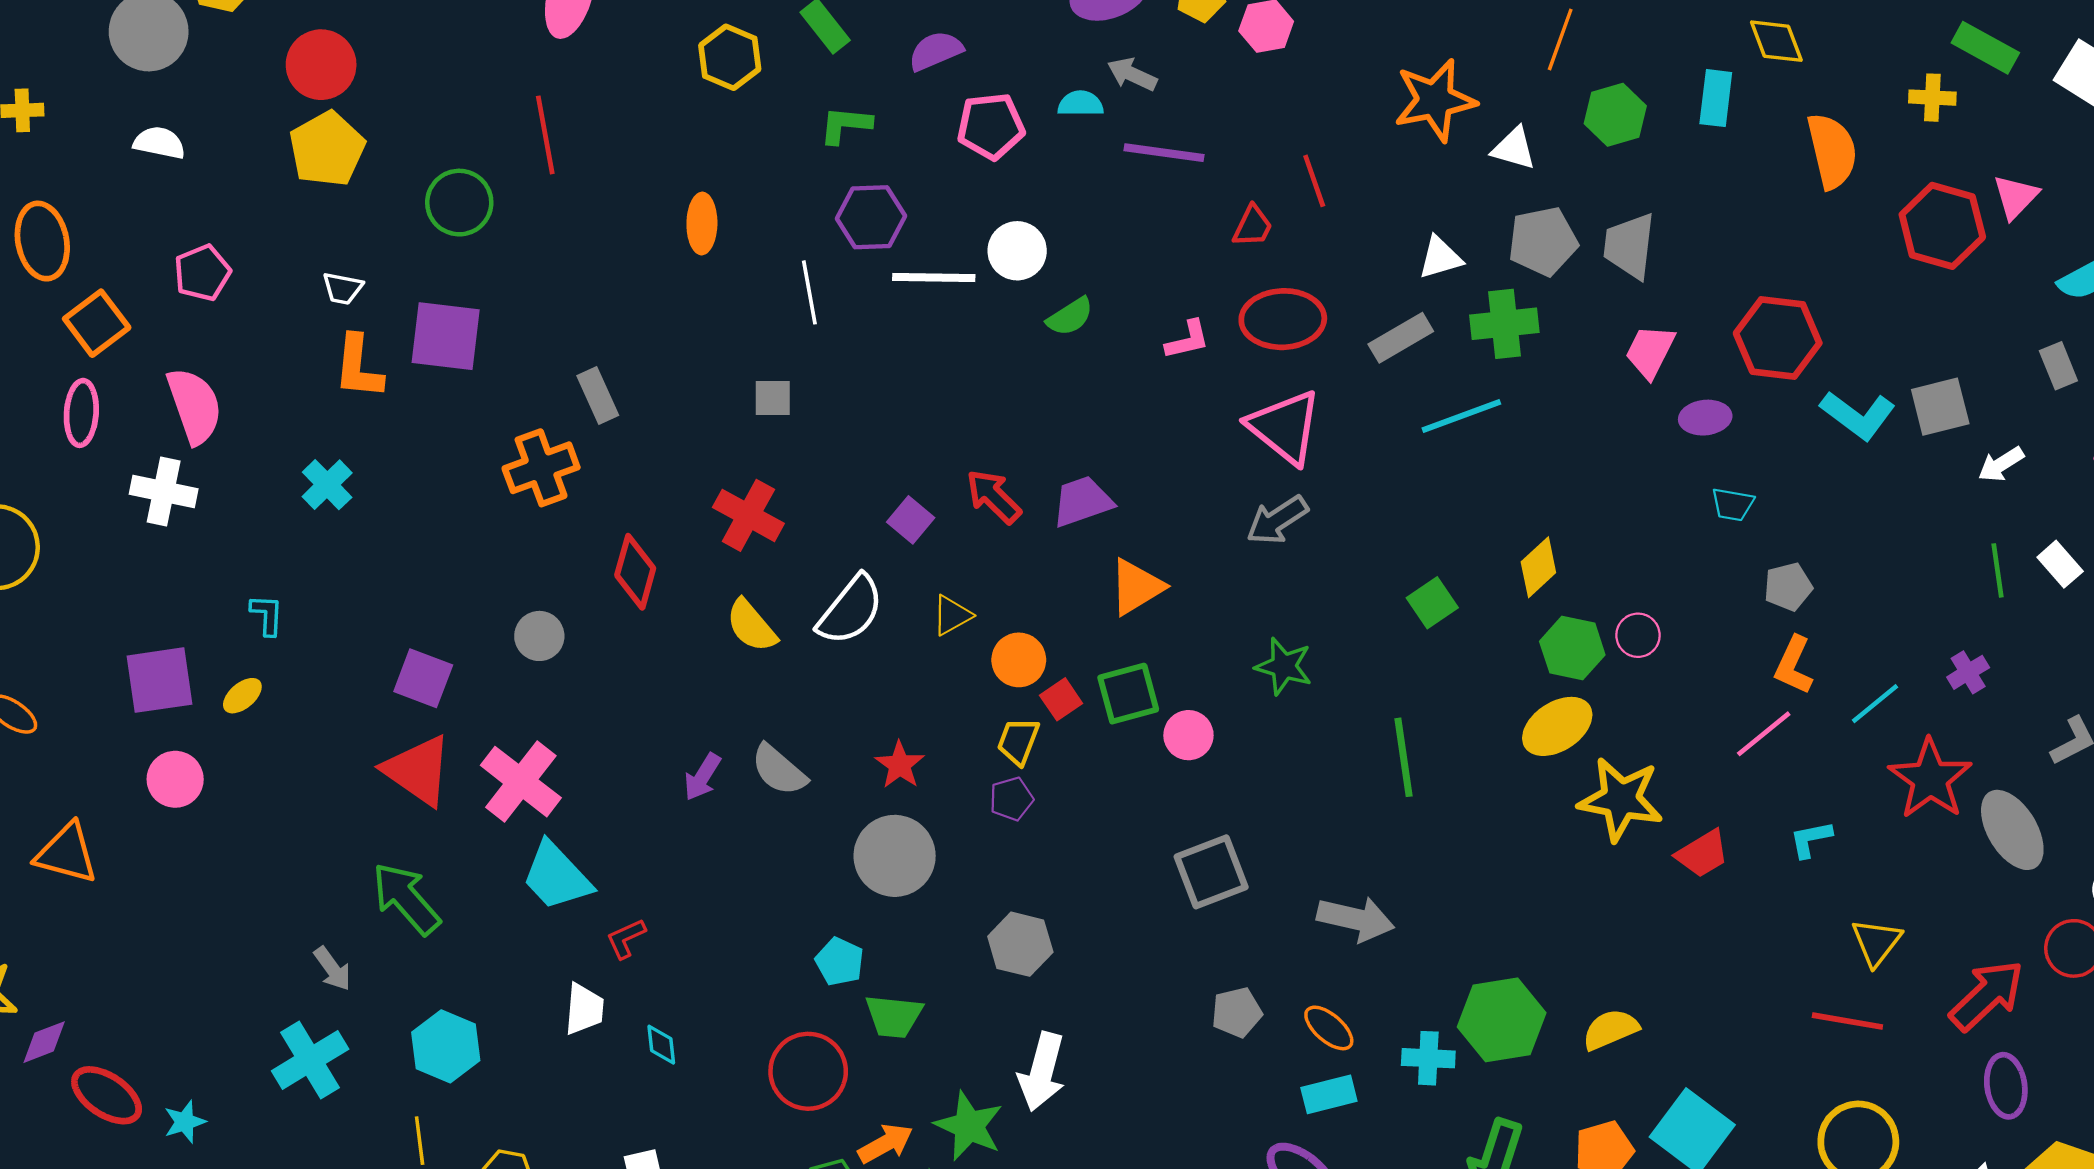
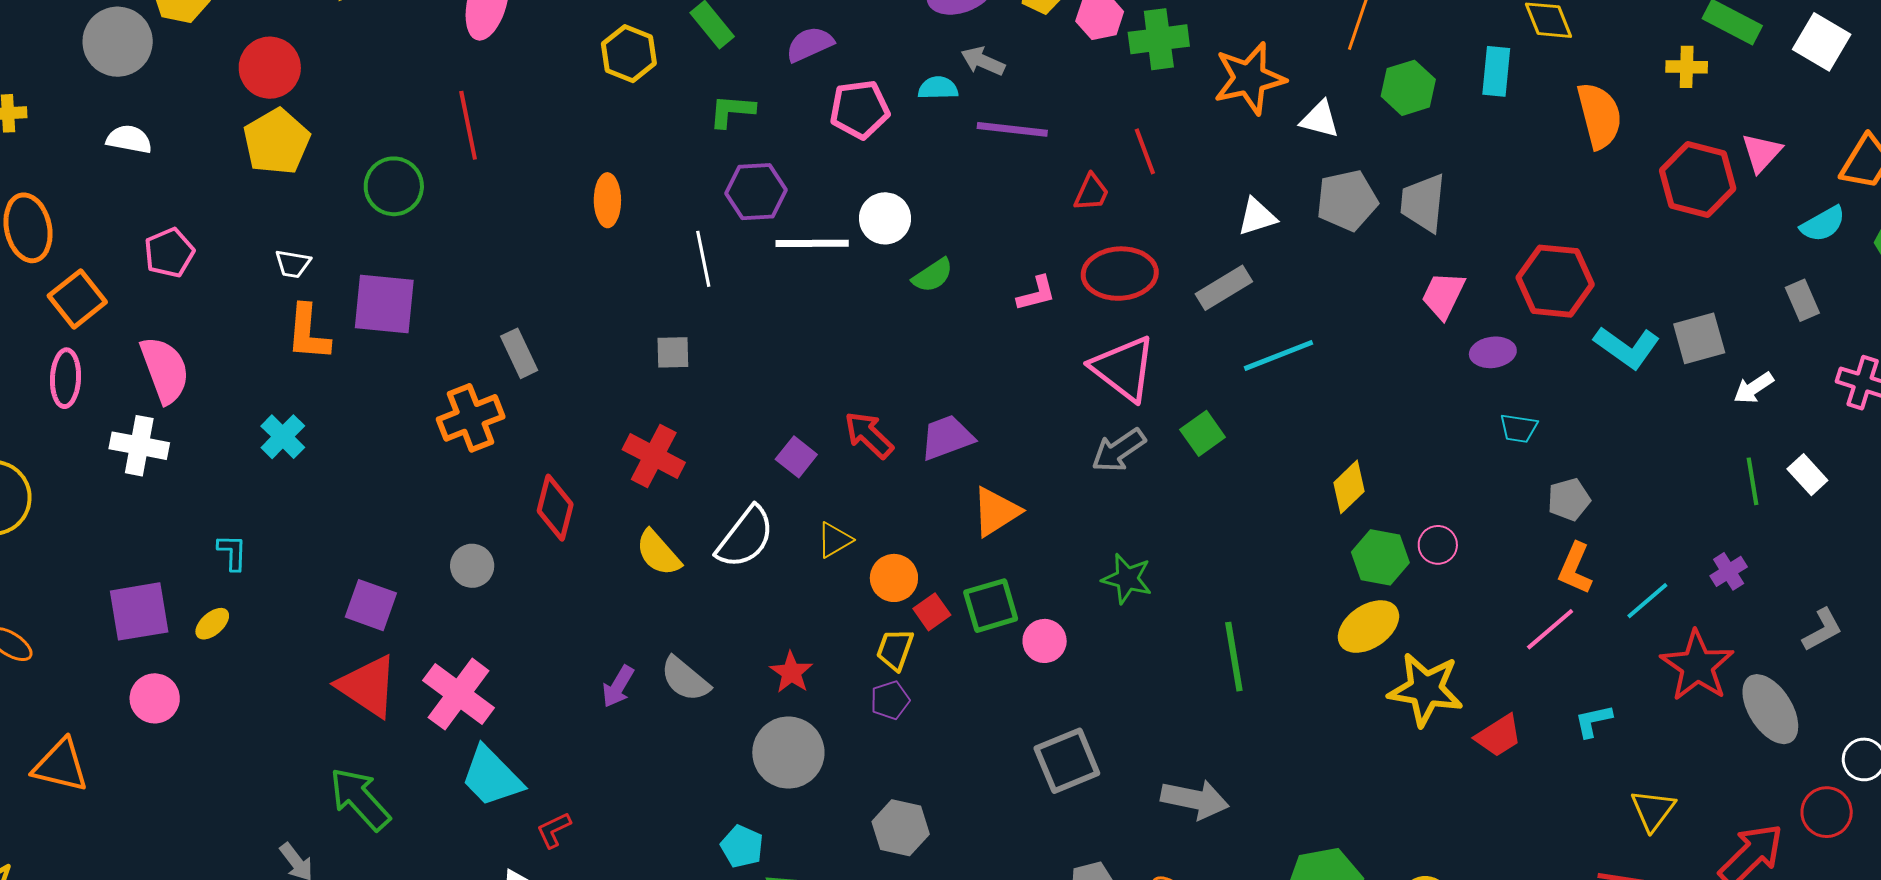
green cross: (1504, 324) -> (1159, 39), moved
green square: (1432, 603) -> (1203, 433), moved

